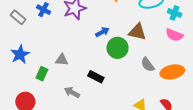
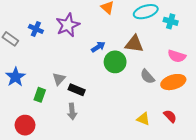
pink semicircle: (174, 35) -> (177, 56), moved
gray triangle: (62, 60) -> (59, 79), turned -48
black rectangle: (96, 77) -> (77, 90), moved
gray arrow: (72, 92) -> (72, 111), turned -119

